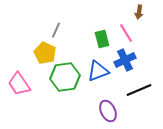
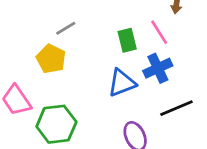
gray line: (56, 30) -> (66, 28), turned 35
green hexagon: (65, 77) -> (56, 124), moved

